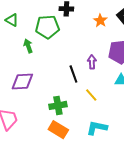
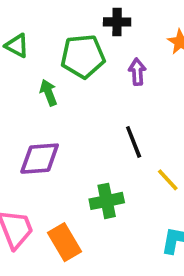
purple arrow: (92, 62) -> (137, 72), moved
orange rectangle: (58, 130) -> (65, 242), moved, turned 30

